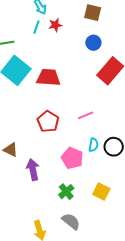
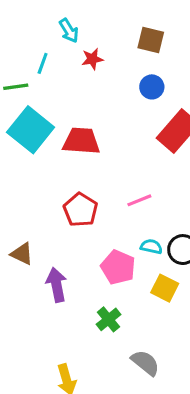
cyan line: (36, 27) -> (43, 63), moved
cyan semicircle: (94, 145) -> (151, 247), turned -88
yellow square: (101, 192) -> (165, 288), moved
gray semicircle: (71, 221) -> (145, 363), moved

